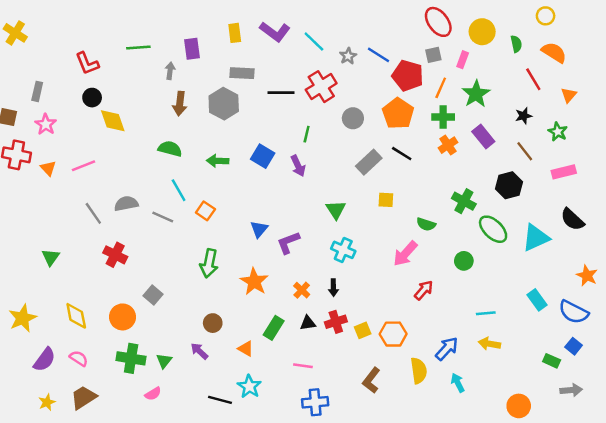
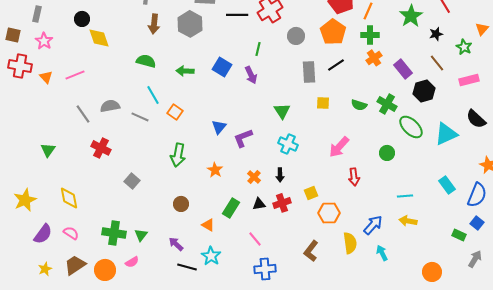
green star: (476, 94) -> (411, 16), moved
orange triangle: (569, 95) -> (482, 29), moved
purple rectangle: (483, 137) -> (403, 69), moved
black line: (402, 154) -> (336, 65), turned -66
gray rectangle: (369, 162) -> (309, 72), turned -50
green semicircle: (426, 224) -> (359, 105), moved
orange star: (254, 282) -> (215, 170), size x0.7
red arrow: (424, 290) -> (354, 177), turned 132
blue semicircle: (574, 312) -> (477, 195), turned -95
orange circle: (123, 317) -> (105, 270), moved
yellow square: (363, 330) -> (311, 193), moved
purple arrow: (199, 351) -> (176, 244), moved
pink line: (303, 366) -> (255, 239), turned 42
gray arrow: (571, 390) -> (475, 259), turned -54

